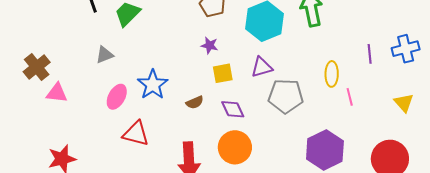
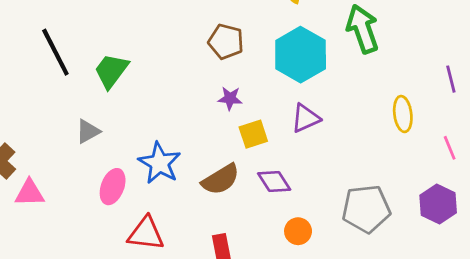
gray pentagon: (286, 96) -> (366, 209), moved
pink line: (350, 97) -> (450, 148), moved
brown semicircle: (195, 102) -> (221, 179), size x1.6
orange circle: (235, 147) -> (298, 231), moved, size x0.6
purple hexagon: (325, 150) -> (438, 204), moved, size x0.7

